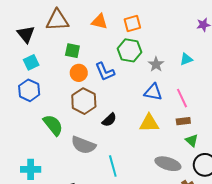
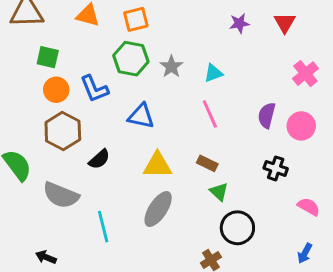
gray star: (156, 64) -> (171, 67), moved
blue triangle: (153, 92) -> (141, 116), moved
pink line: (182, 98) -> (210, 114), moved
brown rectangle: (183, 121) -> (207, 163), turned 32
gray ellipse: (168, 164) -> (158, 209), moved, turned -75

